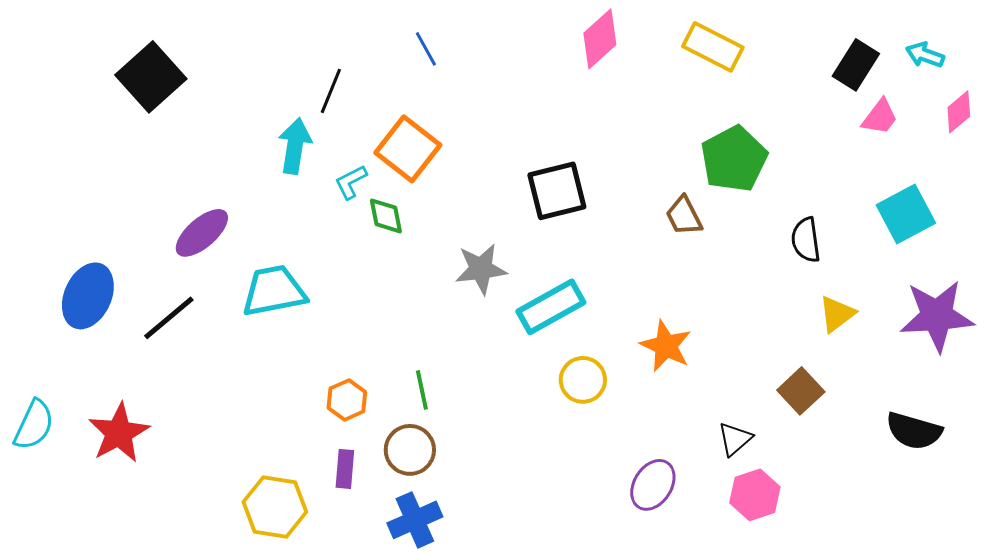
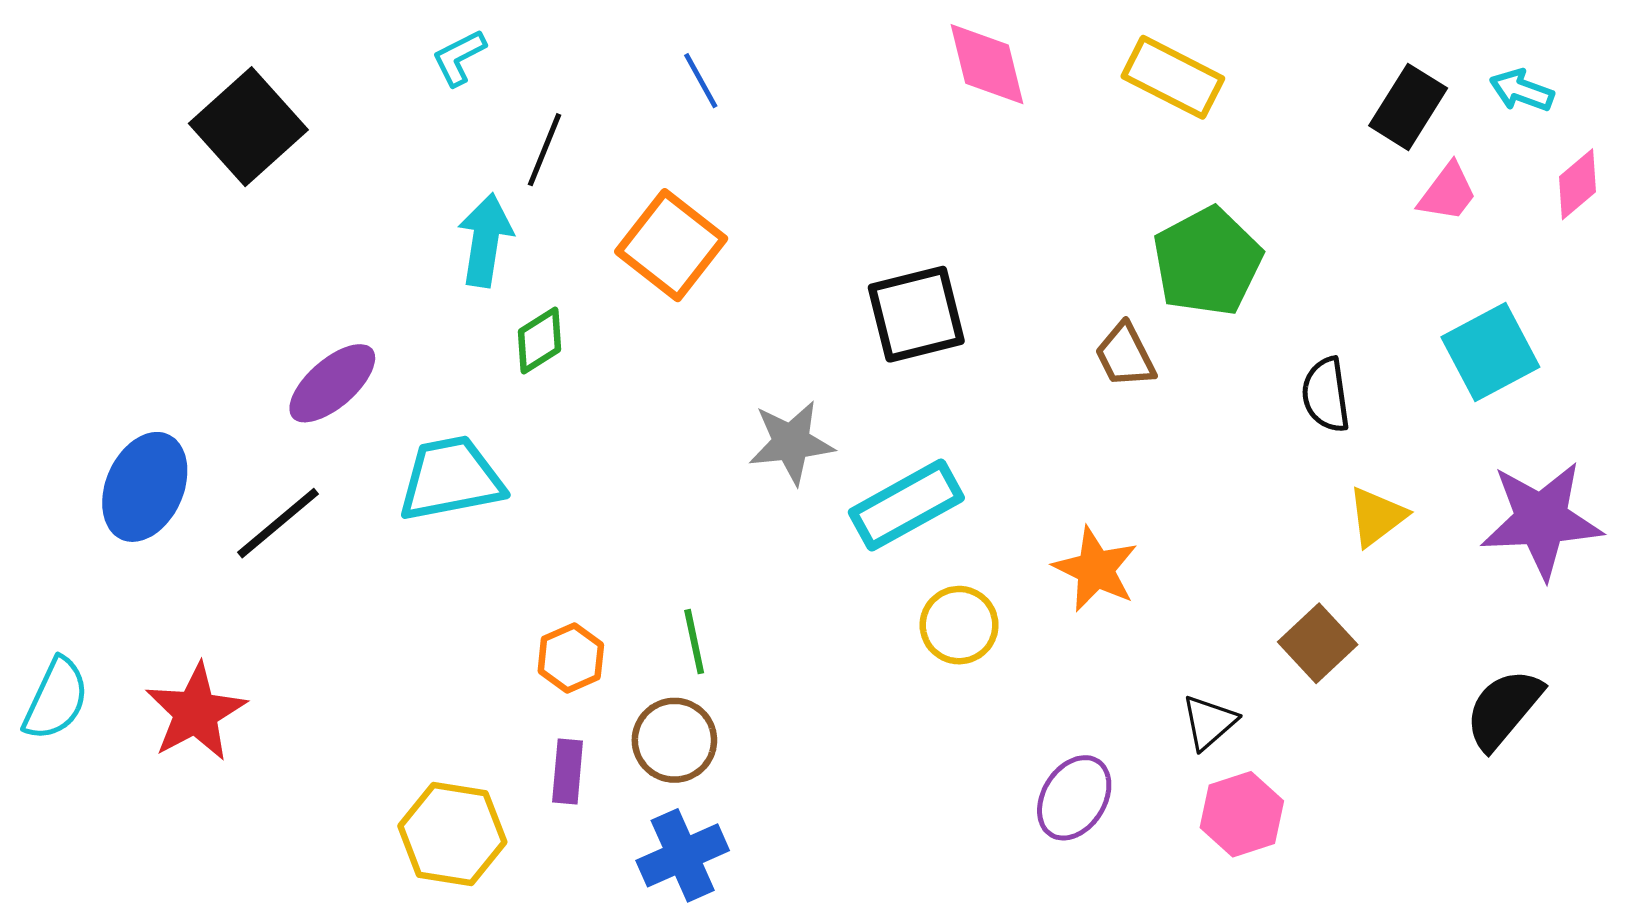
pink diamond: (600, 39) -> (987, 64), turned -62
cyan L-shape: (351, 182) -> (459, 58), moved
green diamond: (386, 216) -> (540, 341), moved, turned 69
black semicircle: (914, 431) -> (1504, 709), turned 114

